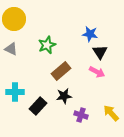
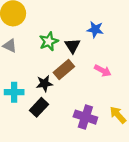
black triangle: (100, 52) -> (72, 46), moved
black star: (64, 96) -> (44, 84), moved
purple cross: (81, 115) -> (85, 117), size x1.5

